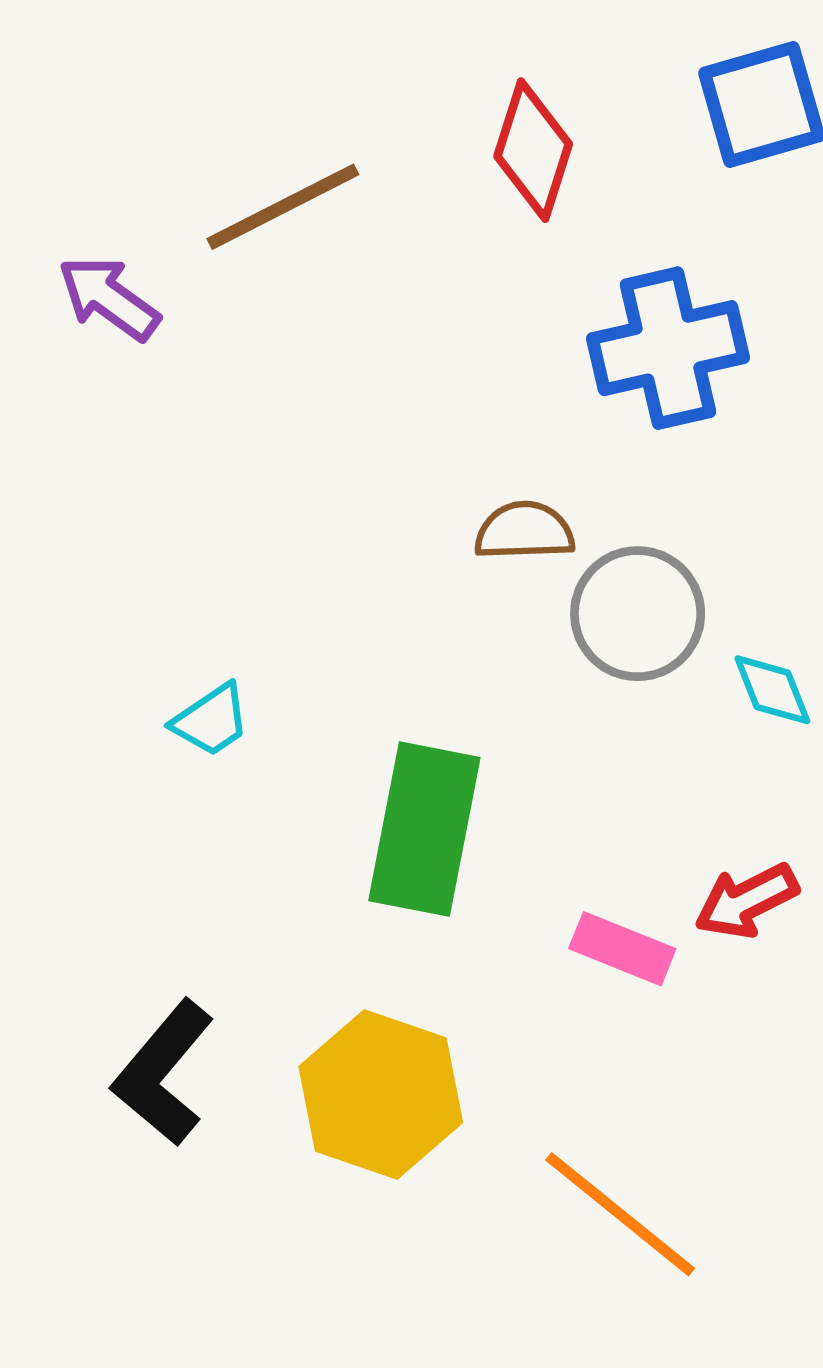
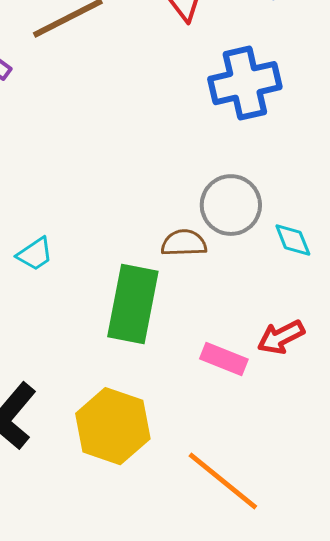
brown semicircle: (524, 531) -> (184, 243), moved

